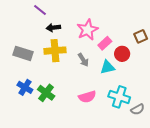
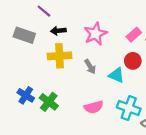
pink rectangle: (105, 43) -> (134, 35), moved
gray rectangle: (23, 53) -> (24, 35), moved
cyan triangle: (107, 67) -> (116, 75), turned 35

